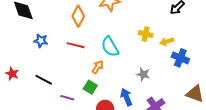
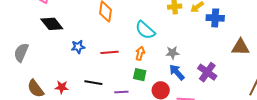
red line: (76, 45) -> (110, 52), moved
gray star: (143, 74) -> (172, 53), moved

